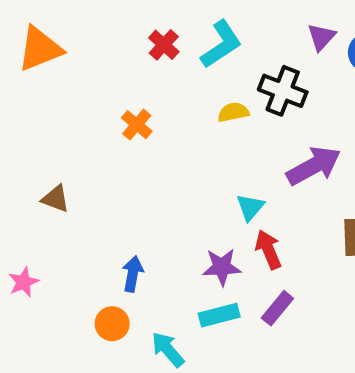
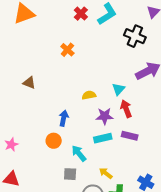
yellow semicircle: (233, 112) -> (89, 95), moved
pink star: (23, 282) -> (11, 145), moved
purple rectangle: (277, 308) -> (130, 136), turned 63

